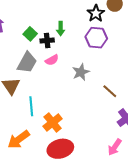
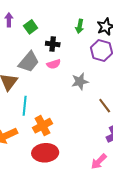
green arrow: (61, 29) -> (80, 26), moved
green square: (30, 34) -> (31, 27), moved

